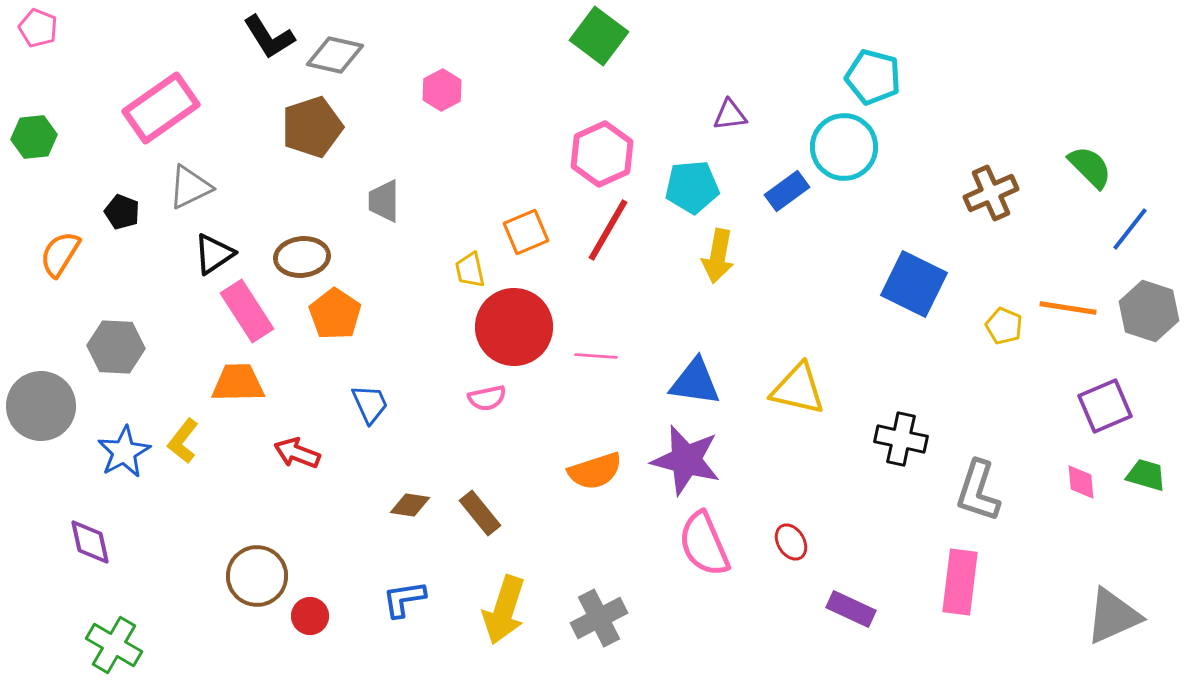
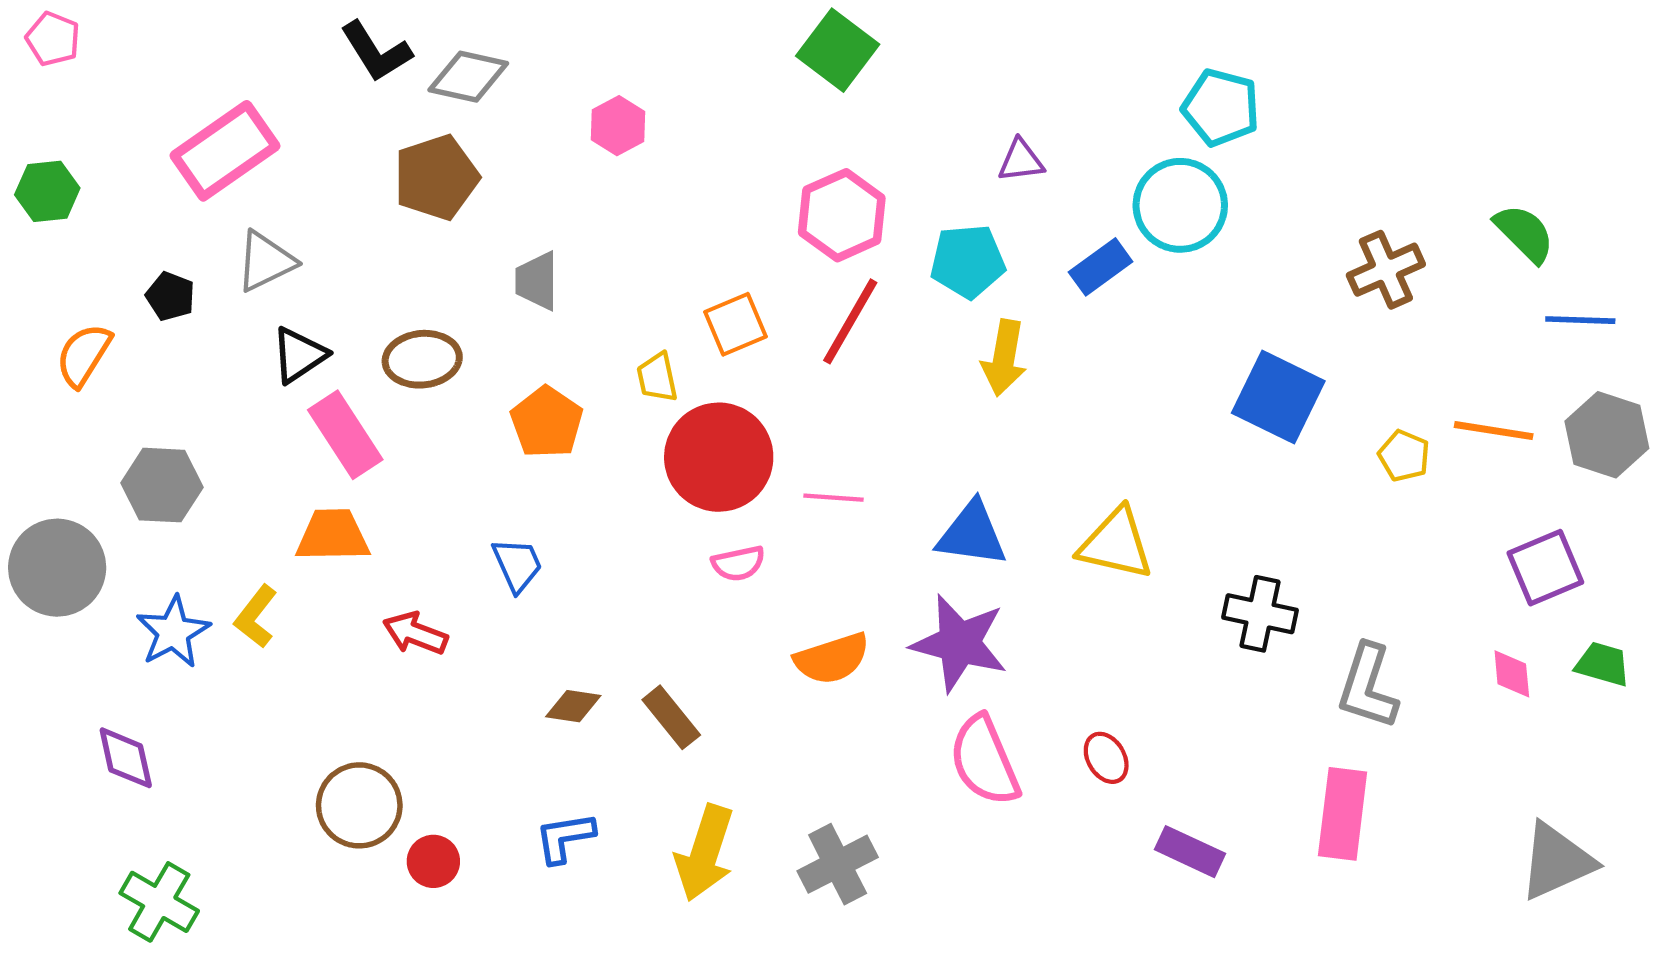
blue line: (1130, 229) -> (1580, 320), turned 54
orange pentagon: (335, 314) -> (547, 422), moved
pink semicircle: (487, 398) -> (738, 563), moved

